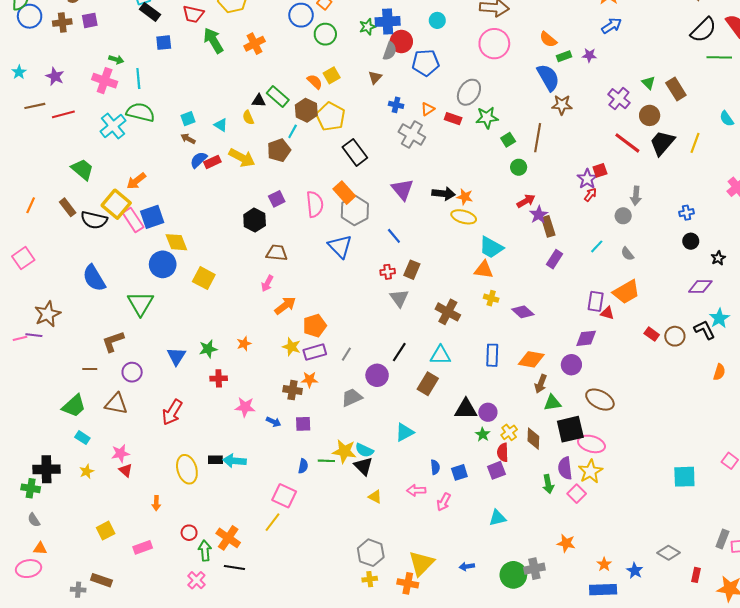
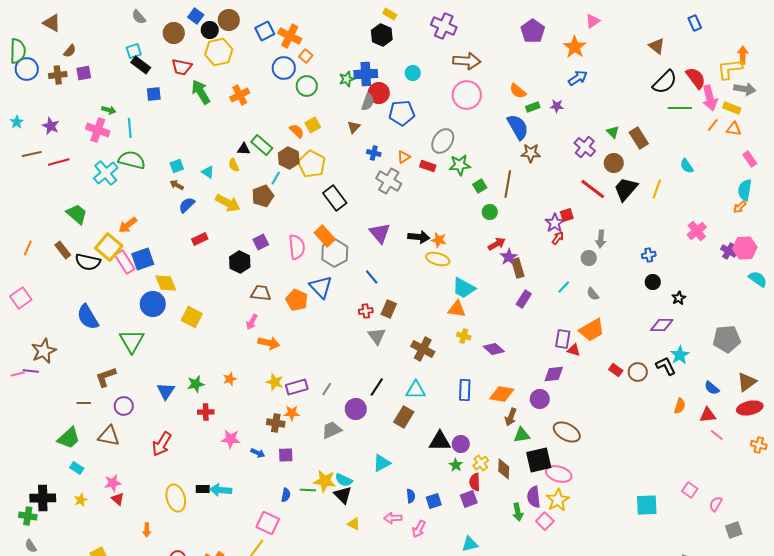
red rectangle: (212, 162) -> (200, 239), moved
orange arrow: (285, 306) -> (269, 343), turned 50
orange pentagon: (315, 326) -> (297, 300), moved, turned -30

